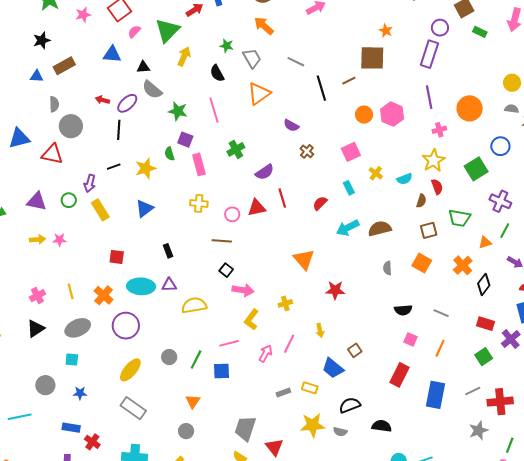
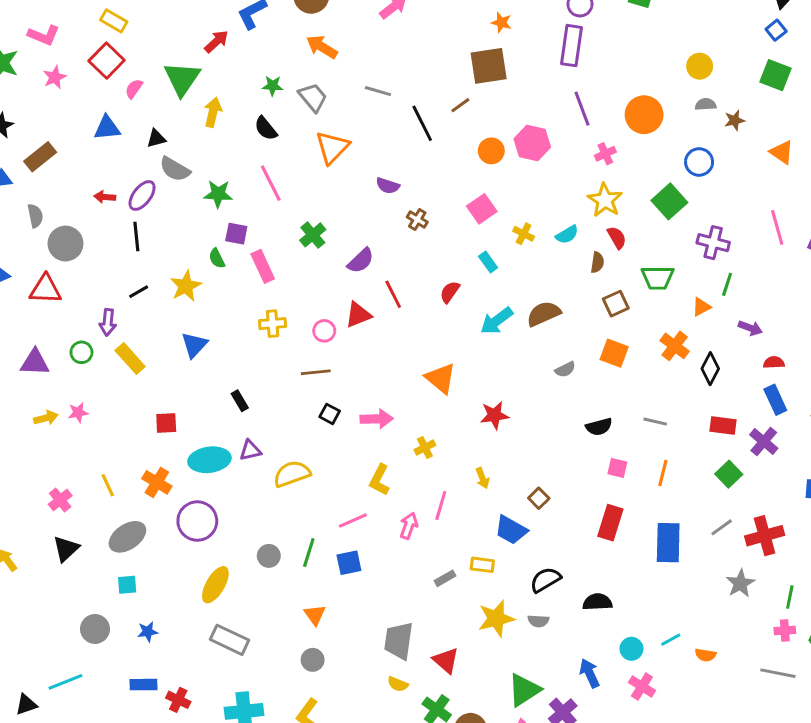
gray semicircle: (387, 268) -> (565, 369), turned -104
pink arrow: (243, 290) -> (377, 419), moved

